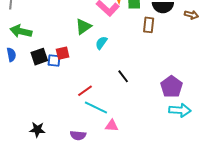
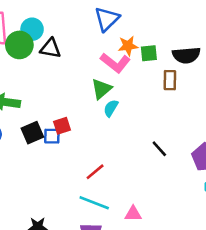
green triangle: (83, 26) -> (102, 89), moved
black line: (123, 76) -> (159, 149), moved
cyan line: (96, 108) -> (94, 203), moved

